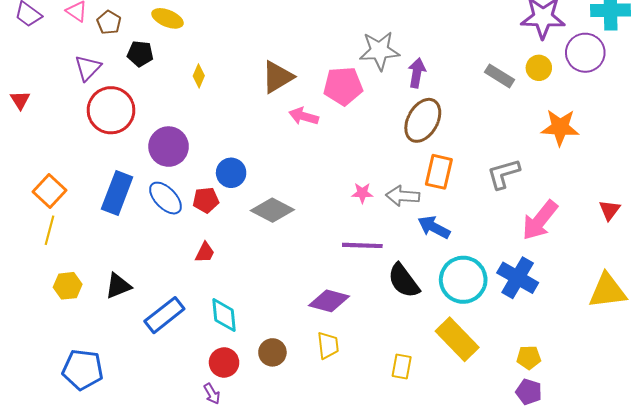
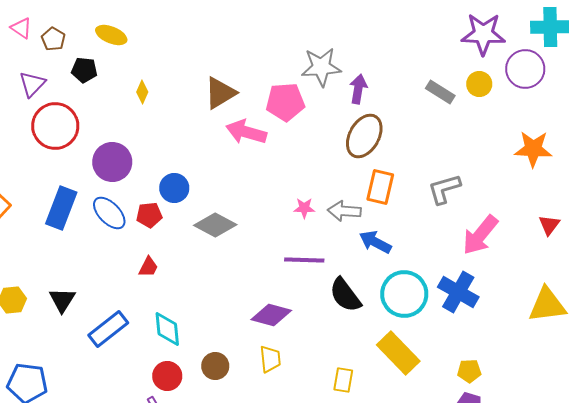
pink arrow: (304, 116) -> (246, 132), size x1.4
orange star: (560, 127) -> (533, 149), moved
black triangle: (118, 286) -> (62, 300), turned -36

